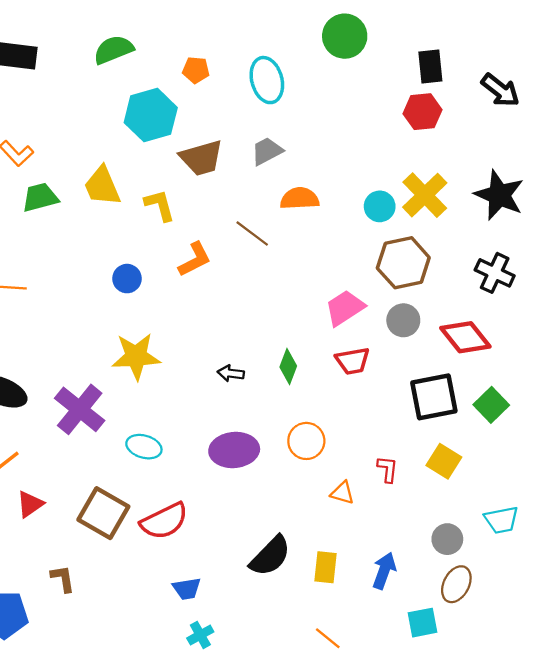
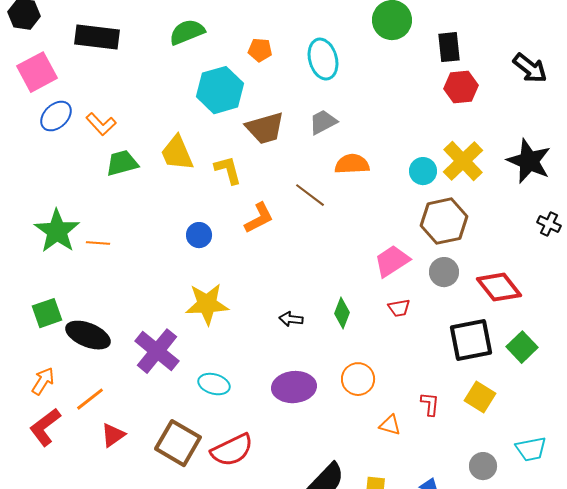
black rectangle: (430, 67) -> (449, 47), moved
black cross: (495, 273) -> (549, 224), moved, size x0.7
red trapezoid: (353, 361) -> (399, 308), size x0.7

